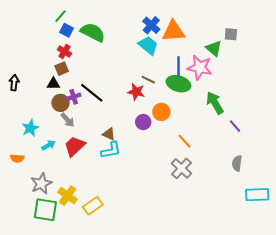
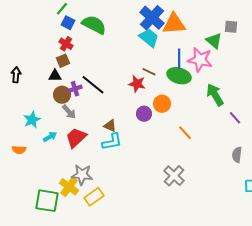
blue cross: (151, 25) -> (152, 18), size x1.4
gray cross: (182, 168) -> (174, 176), moved
gray star: (41, 184) -> (82, 175), moved, turned 30

